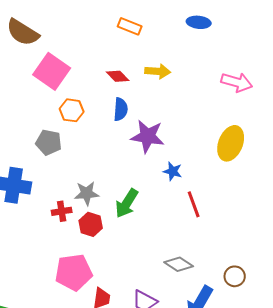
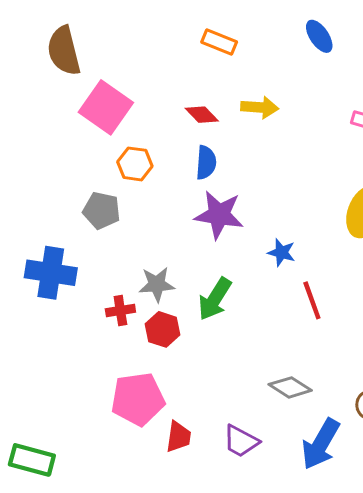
blue ellipse: (199, 22) -> (319, 36), turned 50
brown semicircle: (23, 32) -> (64, 51), turned 44
purple star: (148, 136) -> (219, 215), moved

